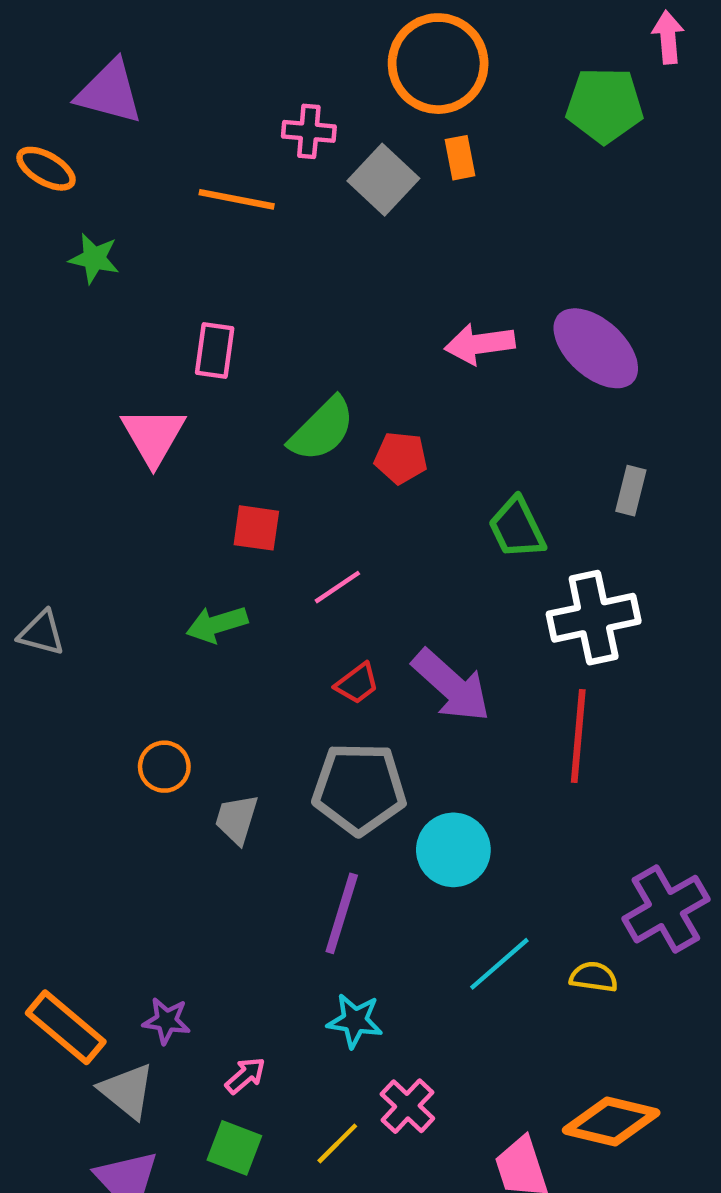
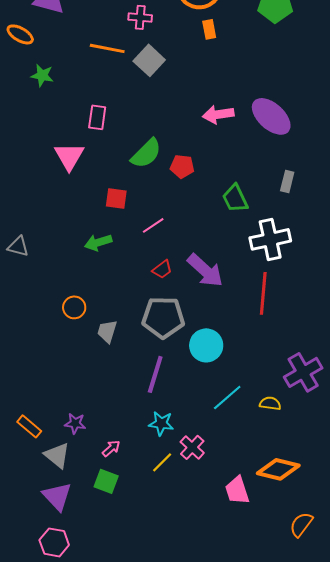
gray square: (383, 180) -> (149, 60), moved
orange rectangle: (66, 1027) -> (29, 426), size x0.7
pink cross: (407, 1106) -> (192, 447), moved
yellow line: (337, 1143) -> (162, 462), moved

